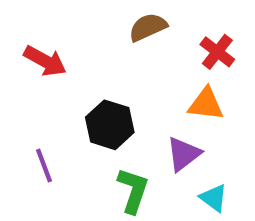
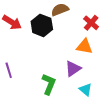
black hexagon: (110, 125) -> (42, 25), moved

